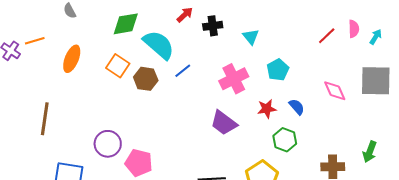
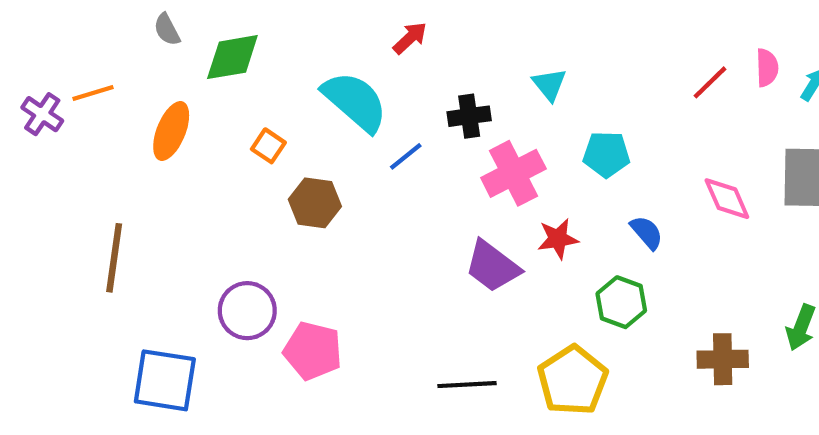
green diamond: (126, 24) -> (232, 57), moved
black cross: (213, 26) -> (469, 116), moved
orange square: (118, 66) -> (268, 146), size x0.7
cyan pentagon: (278, 70) -> (606, 154), turned 30
brown hexagon: (146, 79) -> (315, 203), moved
red star: (267, 109) -> (558, 239), moved

